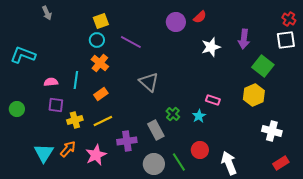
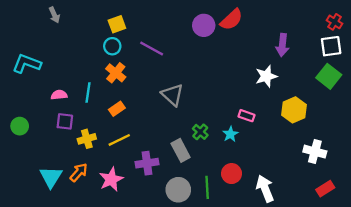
red semicircle: (200, 17) -> (231, 20), size x1.5
white star: (211, 47) -> (266, 76), moved
green square: (263, 66) -> (329, 76), moved
green line: (179, 162) -> (207, 187), turned 30

